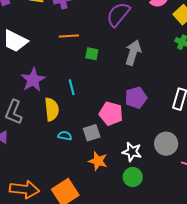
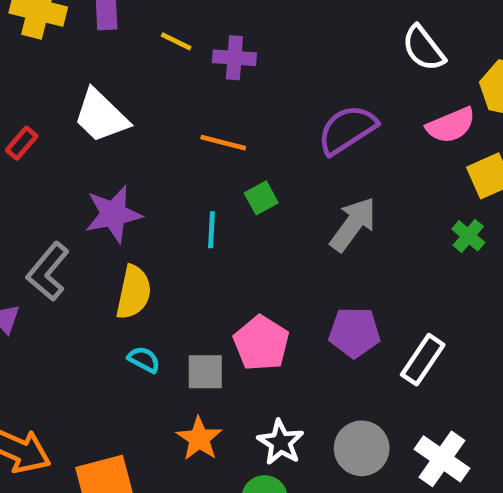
green square: (92, 54) -> (261, 198), turned 32
cyan line: (72, 87) -> (212, 230), moved
purple pentagon: (136, 98) -> (354, 332), moved

